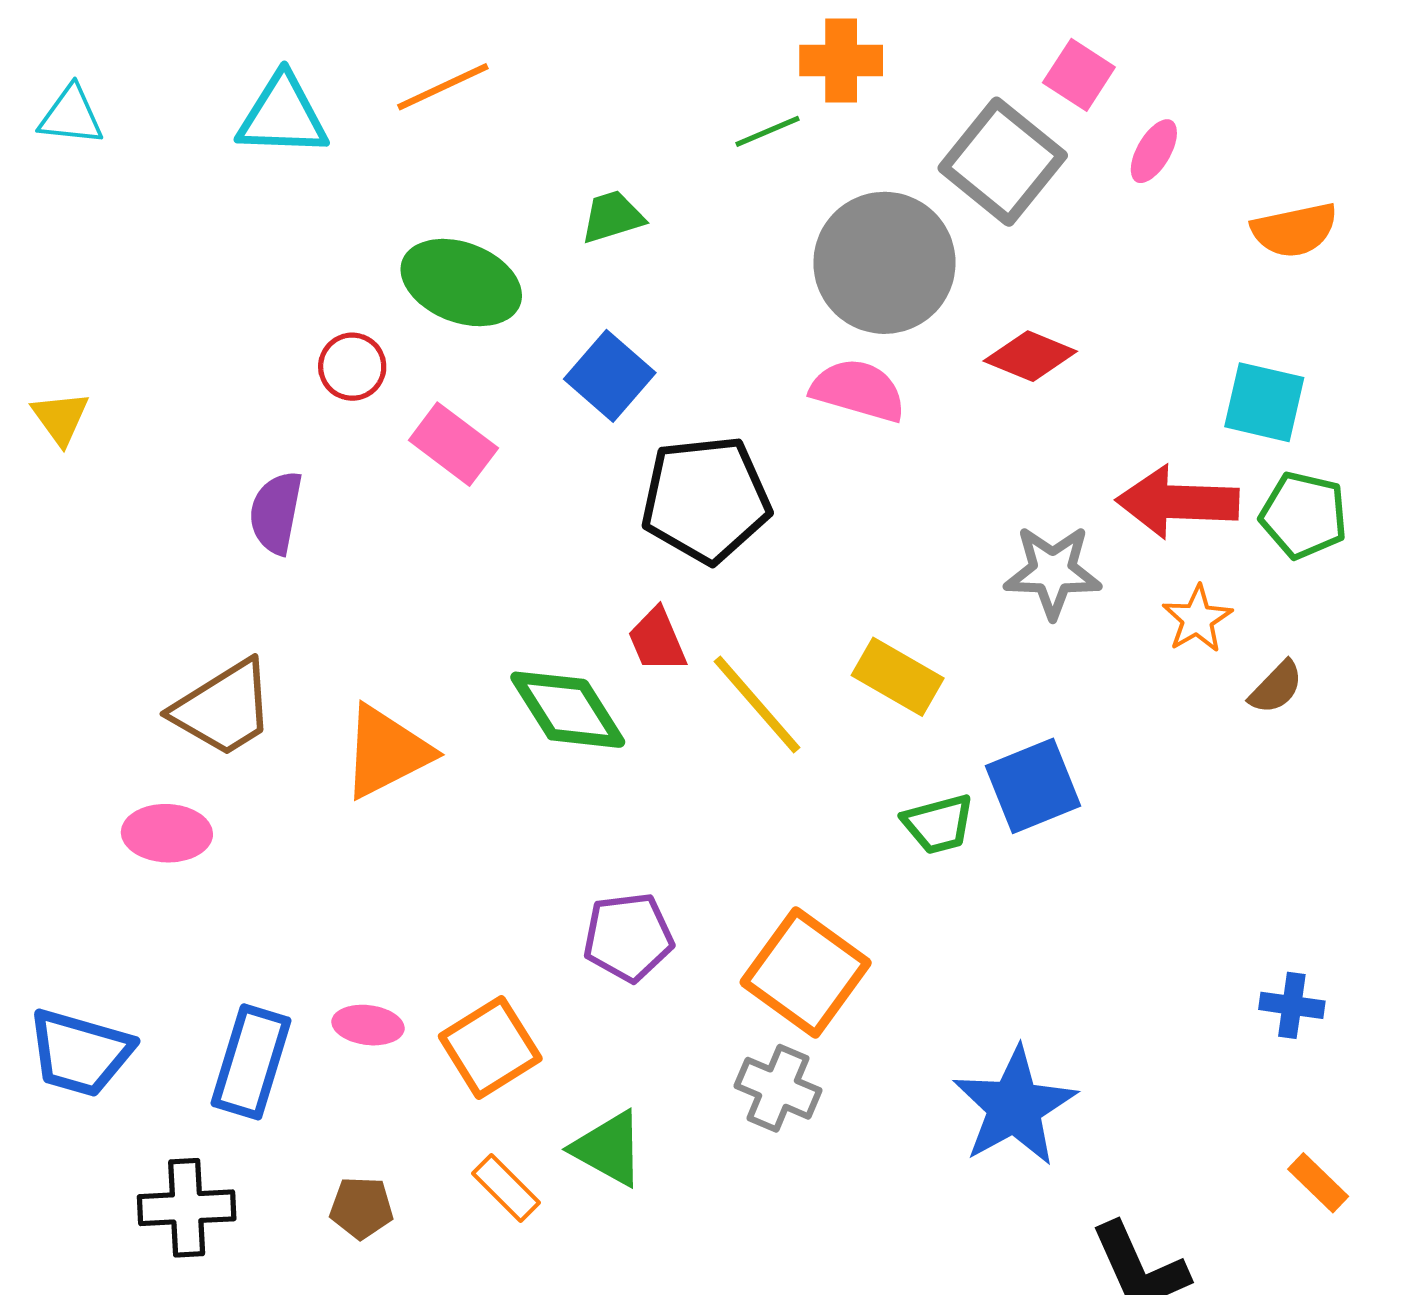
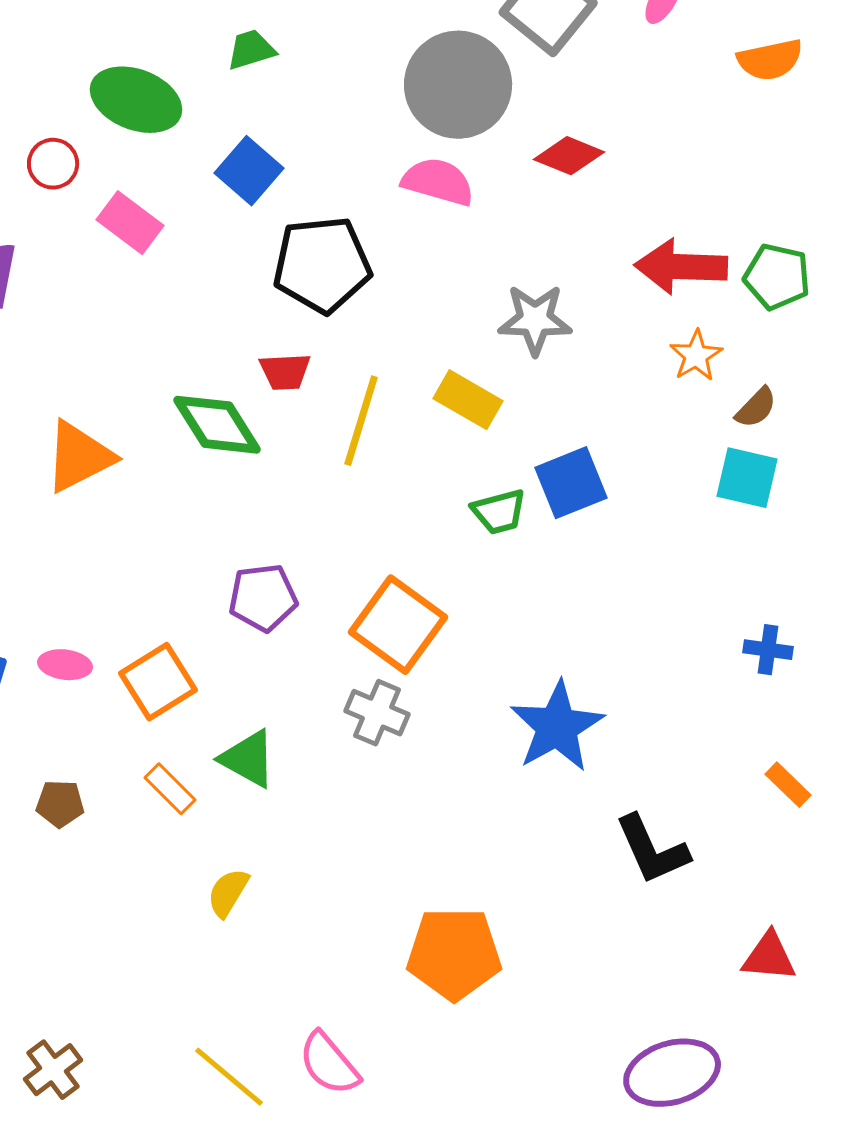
cyan square: (1264, 402) -> (747, 478), moved
gray star: (1053, 572) -> (535, 320), moved
red trapezoid: (657, 640) -> (285, 372), turned -70
yellow line: (757, 704) -> (361, 421), turned 58

